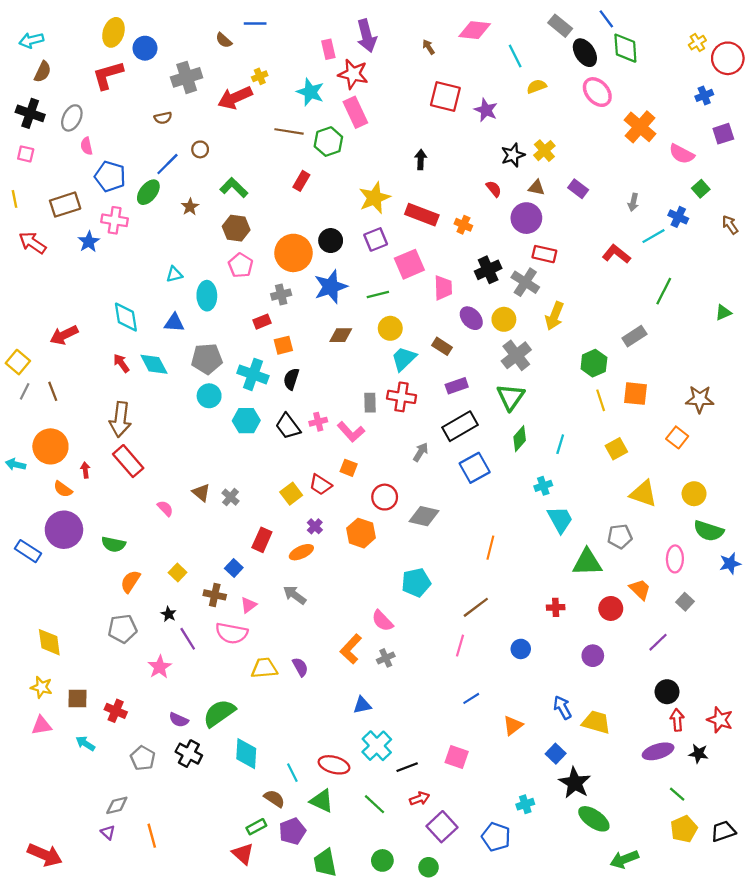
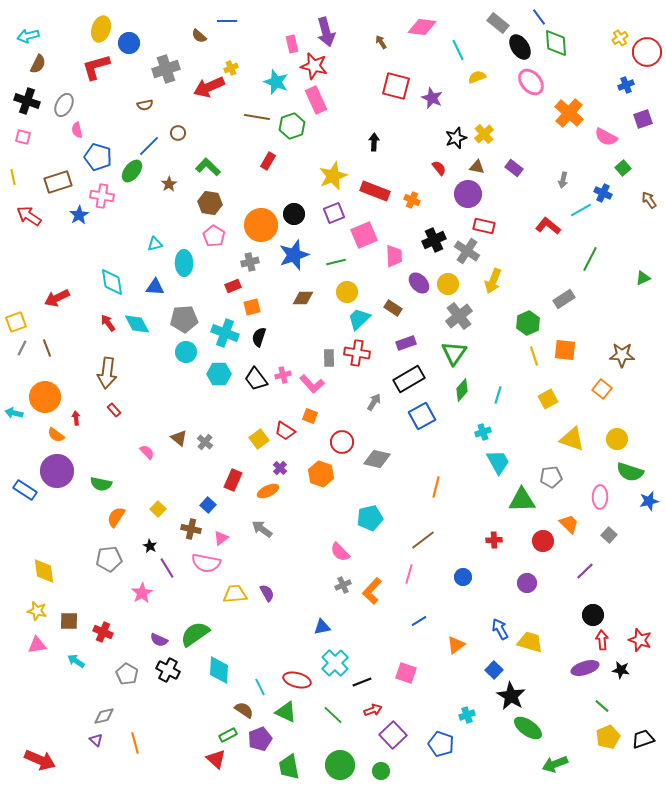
yellow square: (18, 362) -> (16, 322), turned 30
red rectangle: (128, 461) -> (114, 410), size x0.5
orange L-shape: (351, 649) -> (372, 591), moved
green circle: (382, 860) -> (340, 765), size x1.5

